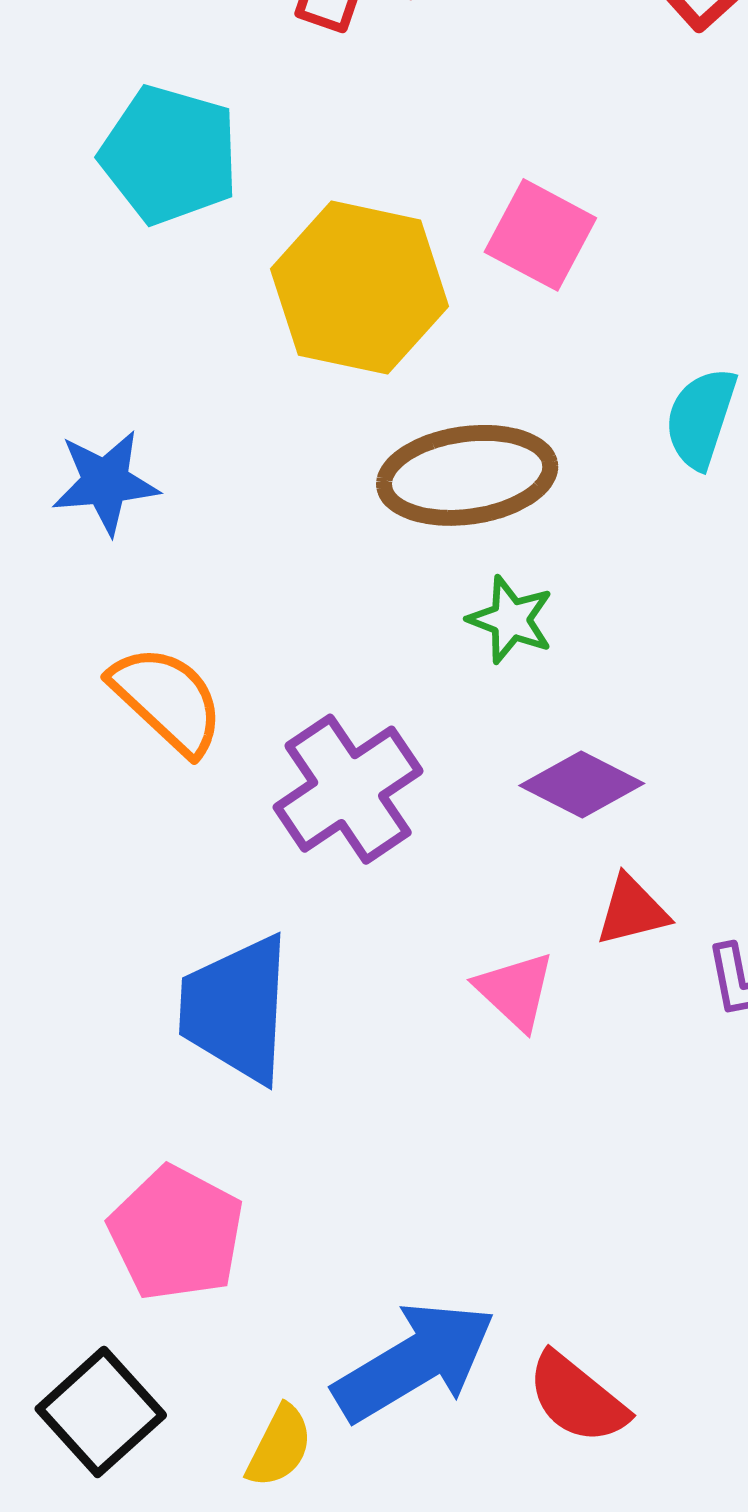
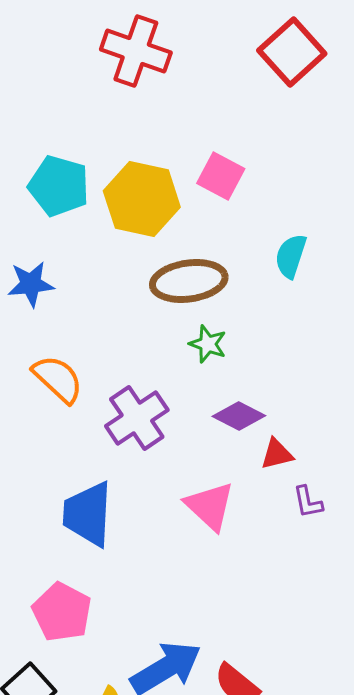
cyan pentagon: (169, 155) -> (59, 186), moved
red triangle: (632, 910) -> (277, 454), moved
pink triangle: (515, 991) -> (210, 506), size x1.4

